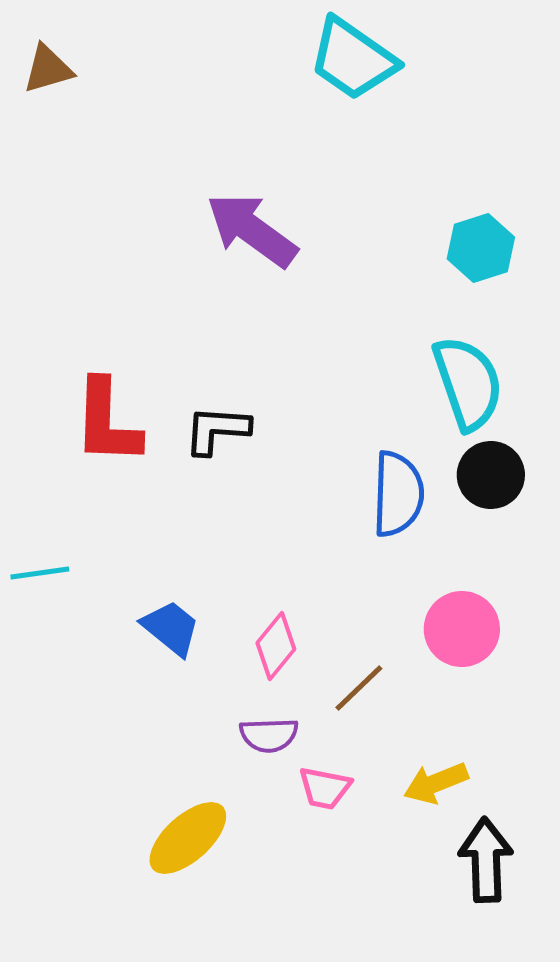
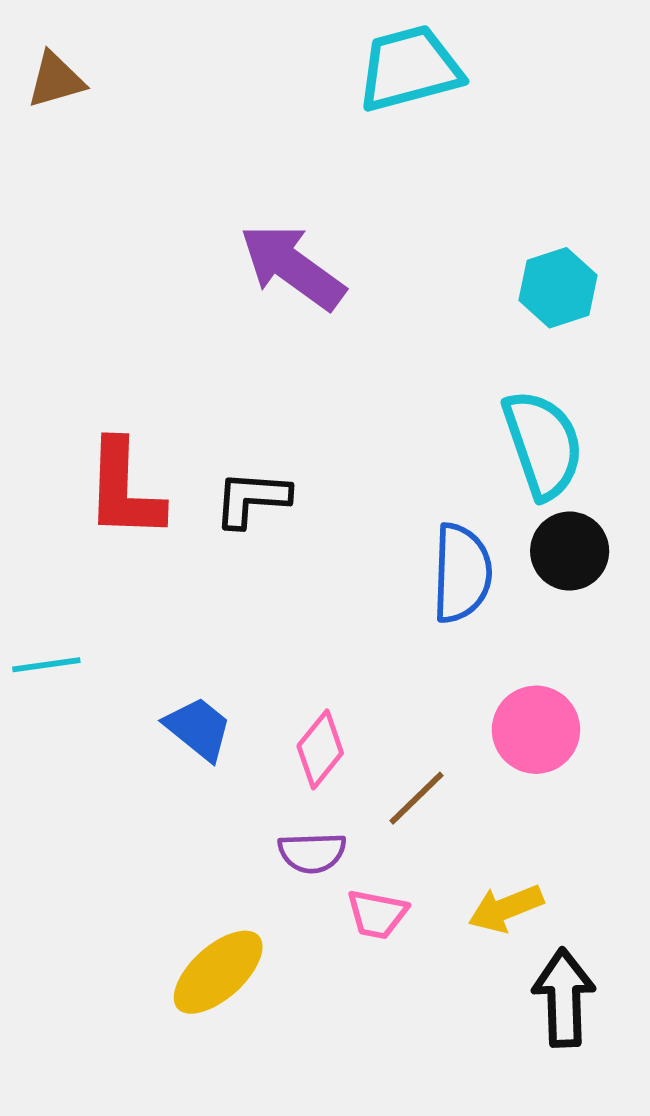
cyan trapezoid: (353, 59) -> (410, 68), turned 130

